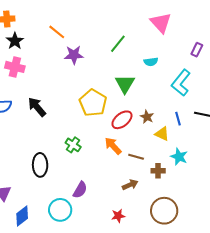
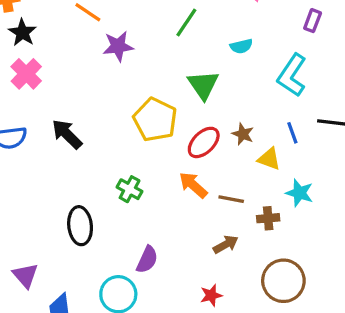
pink cross: (15, 67) -> (26, 74), turned 36

